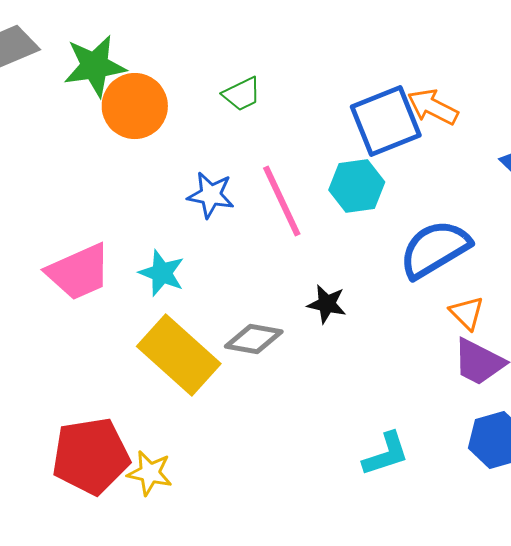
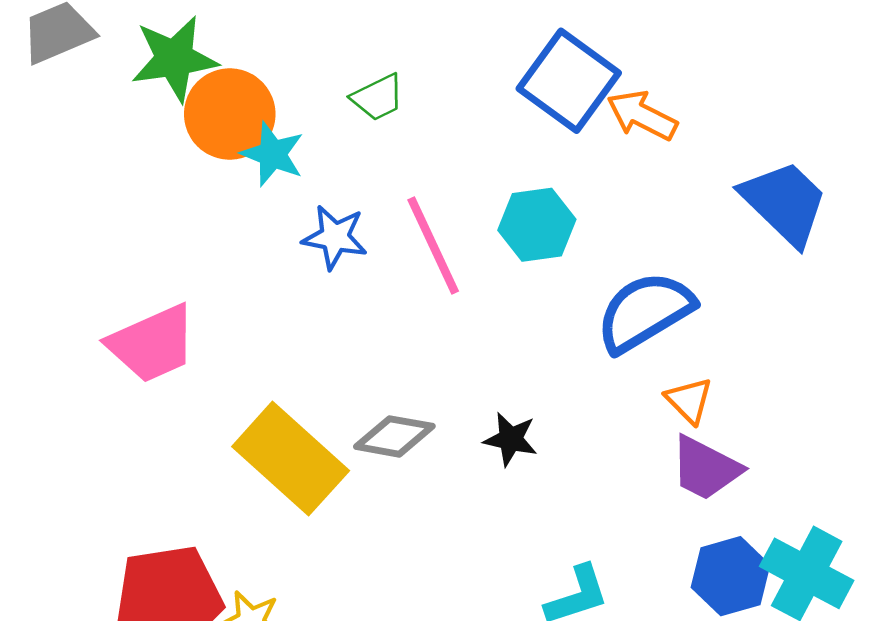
blue square: (386, 121) -> (569, 81), moved, turned -32
cyan star: (162, 273) -> (273, 154), moved
black star: (327, 304) -> (511, 439), moved

